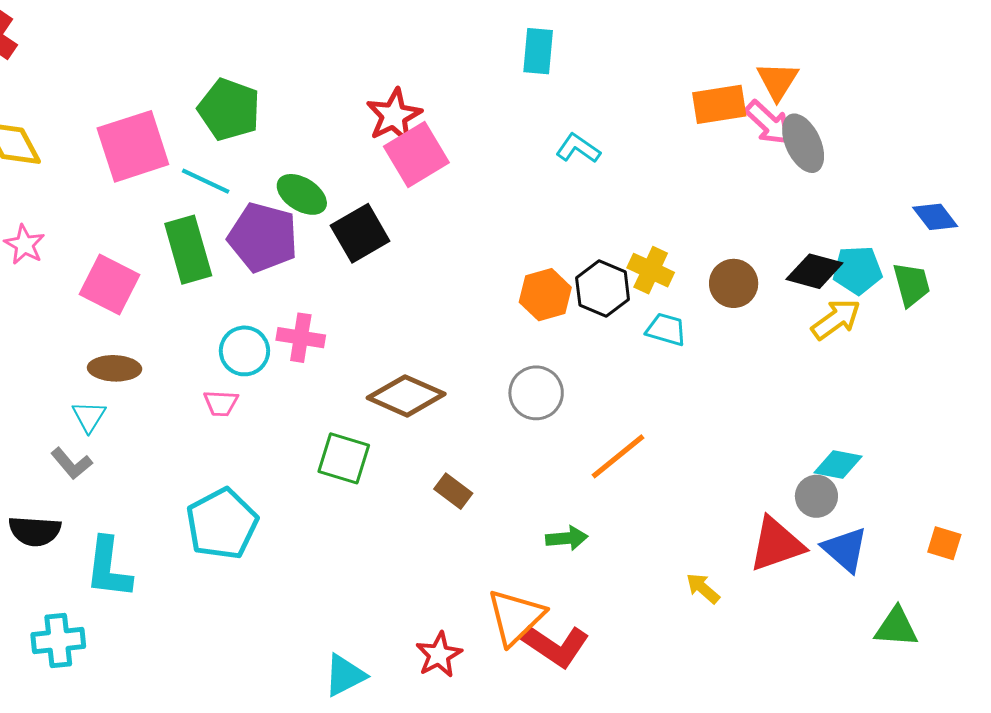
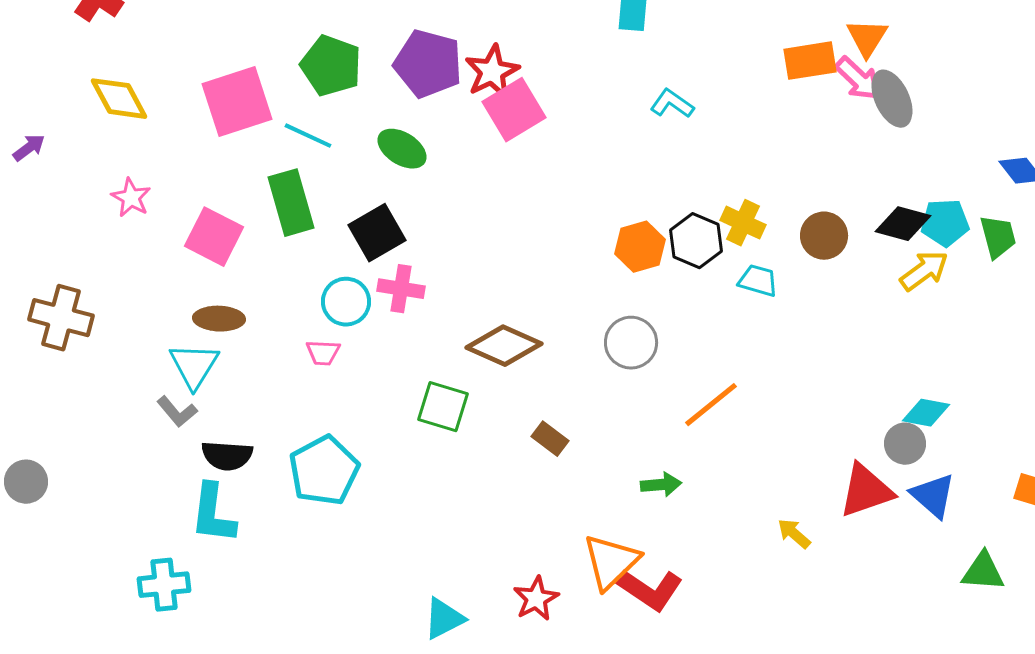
black square: (360, 233) -> (377, 233), moved
purple pentagon: (263, 237) -> (428, 64), moved
cyan triangle: (89, 416) -> (194, 366), size x1.5
black semicircle: (35, 531) -> (227, 456), moved

